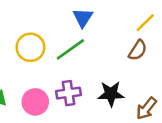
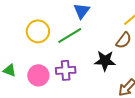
black star: (111, 94) -> (105, 61), moved

